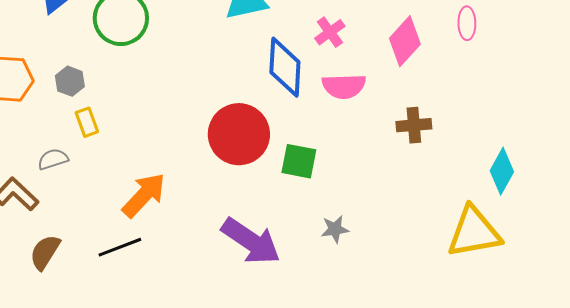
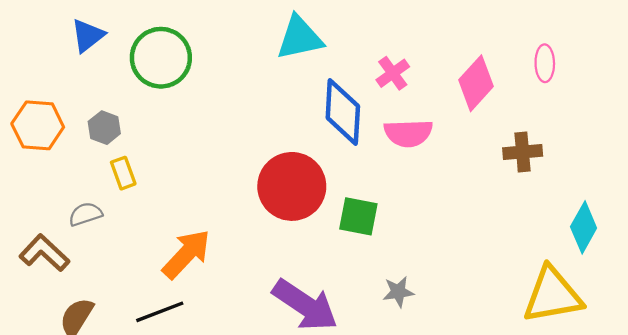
brown cross: (414, 125) -> (523, 152), moved

